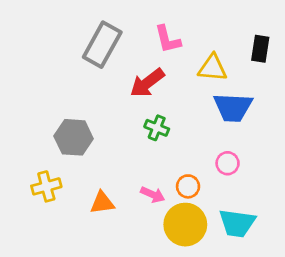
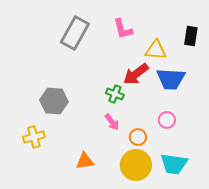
red arrow: (147, 83) -> (136, 74), moved
pink arrow: (153, 195) -> (112, 122), moved, turned 30
orange triangle: (102, 203) -> (85, 161), moved

